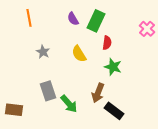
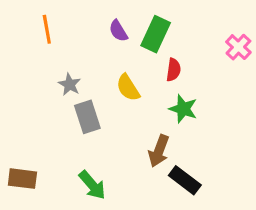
gray rectangle: (48, 91) -> (87, 117), moved
green arrow: (69, 104) -> (92, 185), moved

